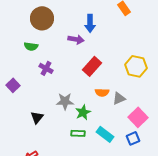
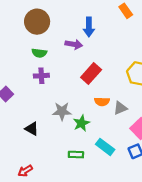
green semicircle: (31, 46) -> (39, 53), moved
purple cross: (46, 68) -> (41, 76), turned -32
black triangle: (37, 117) -> (32, 129), turned -40
green rectangle: (78, 133) -> (76, 155), moved

